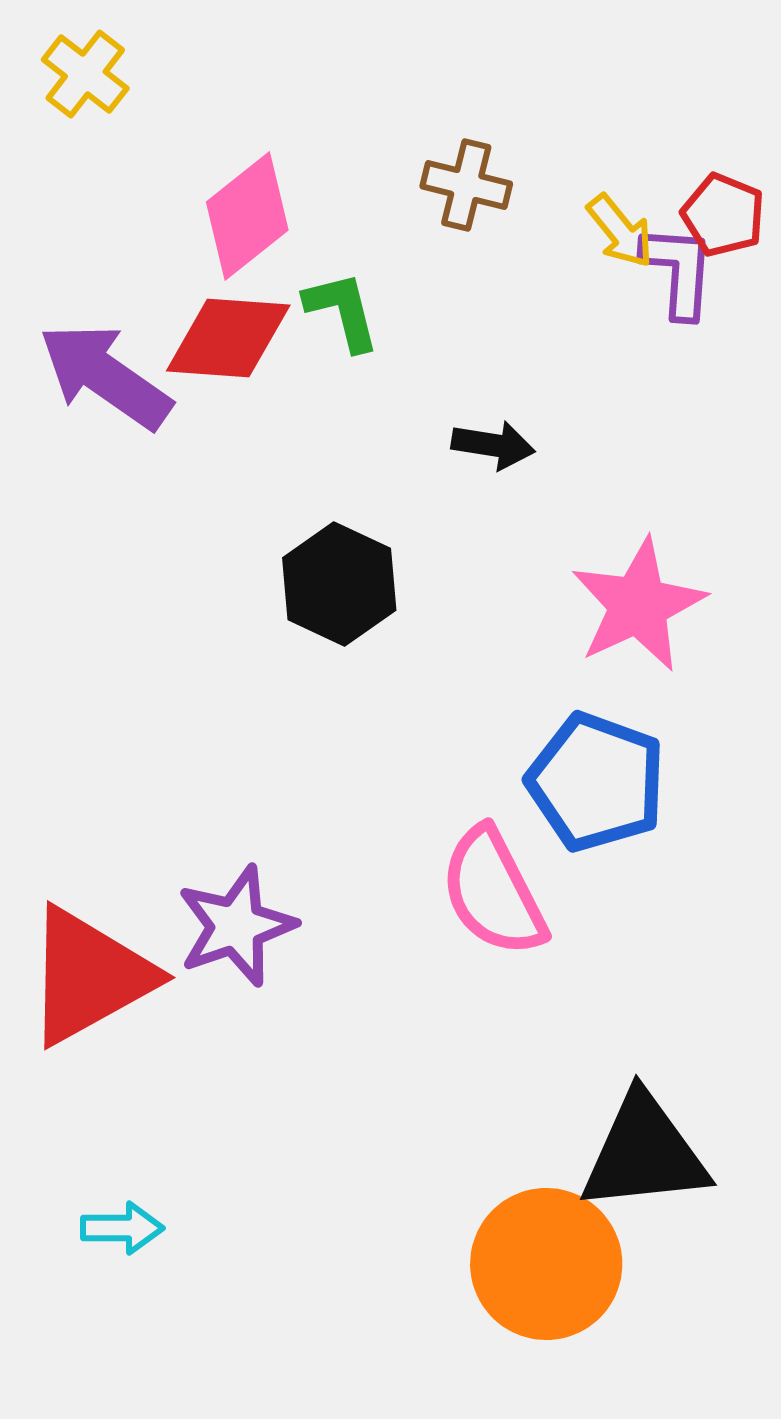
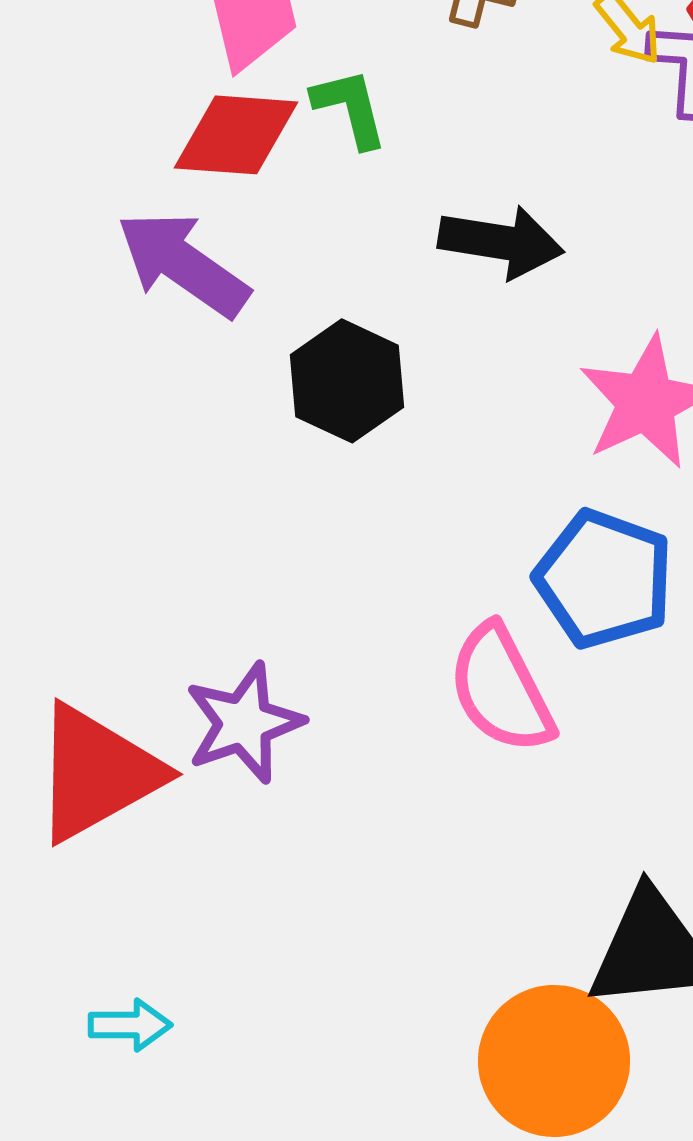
purple arrow: (105, 376) -> (183, 264), moved
black arrow: (493, 445) -> (501, 242), size x1.5

